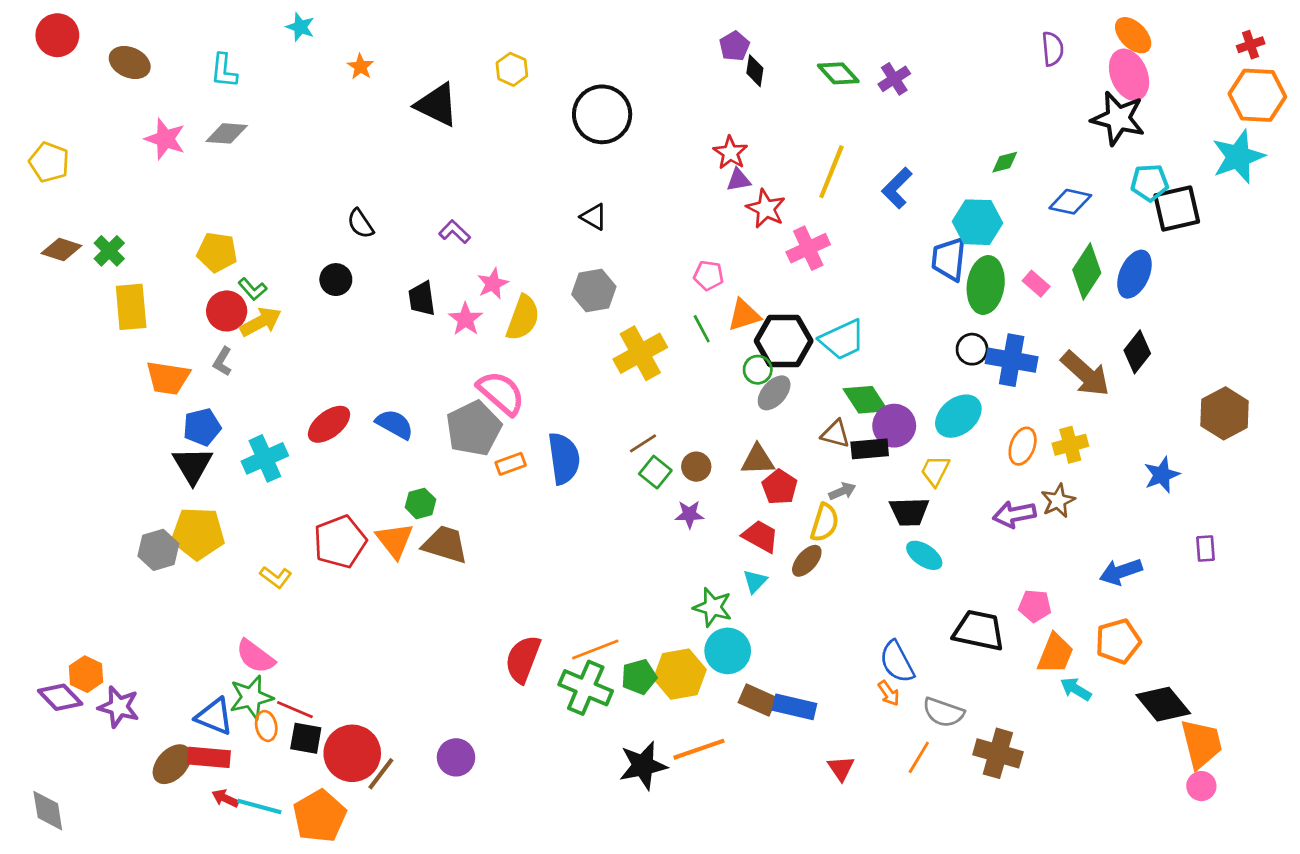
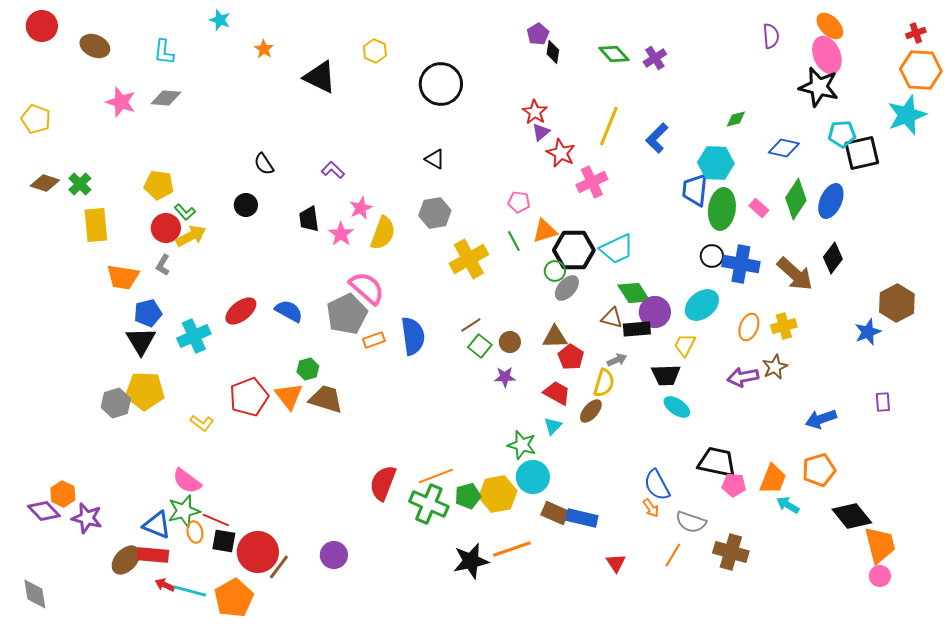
purple triangle: (739, 180) -> (541, 132), turned -30
blue star: (1162, 475) -> (868, 332), moved
pink pentagon: (1035, 606) -> (734, 485), moved

